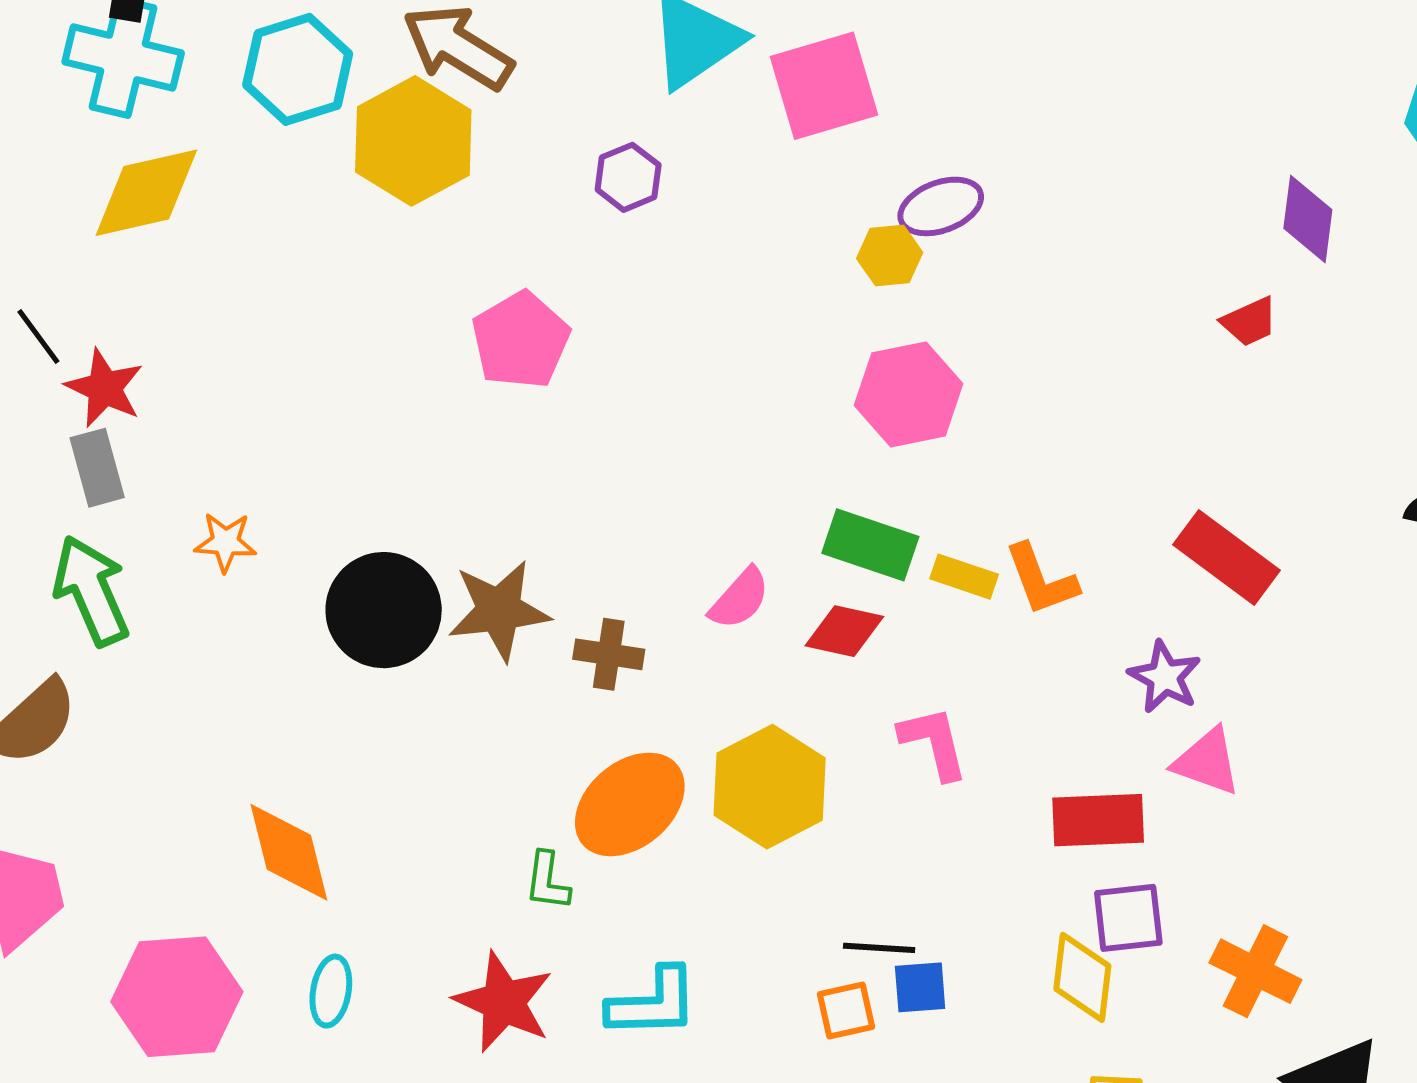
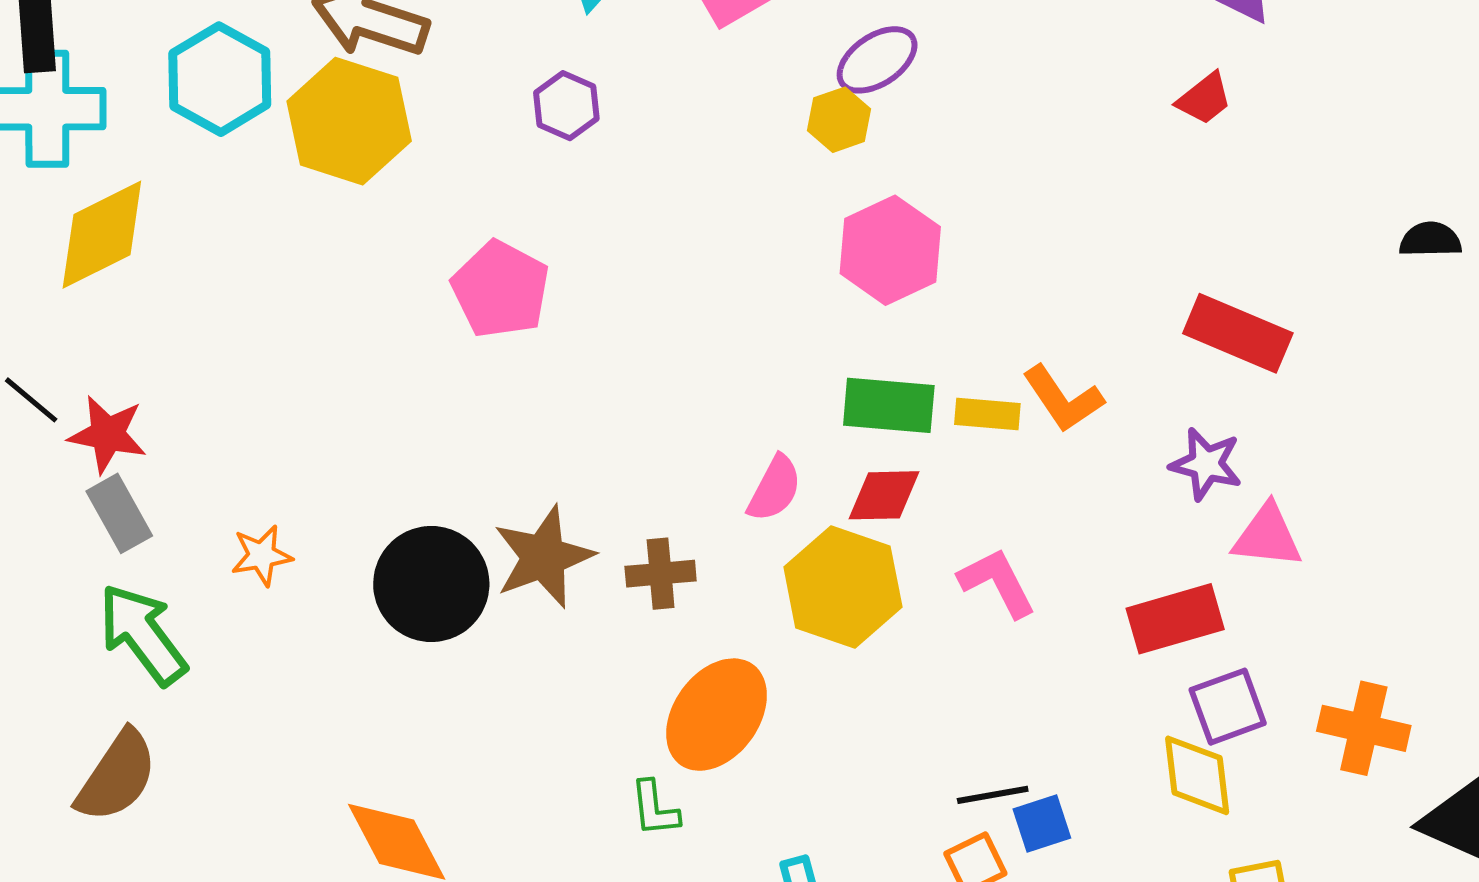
yellow hexagon: (770, 787) -> (843, 587), moved

